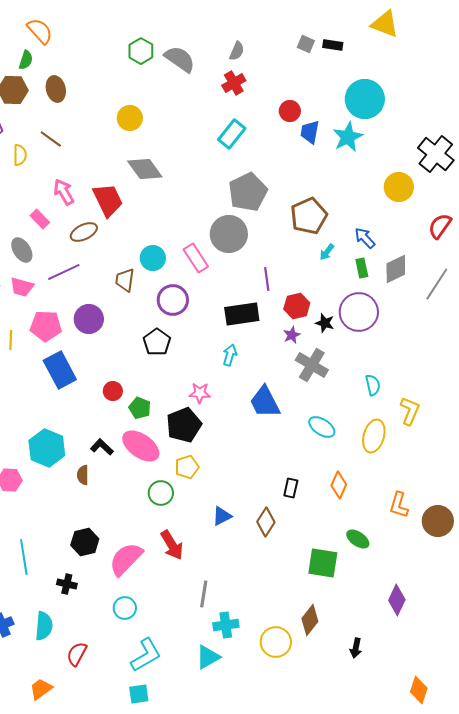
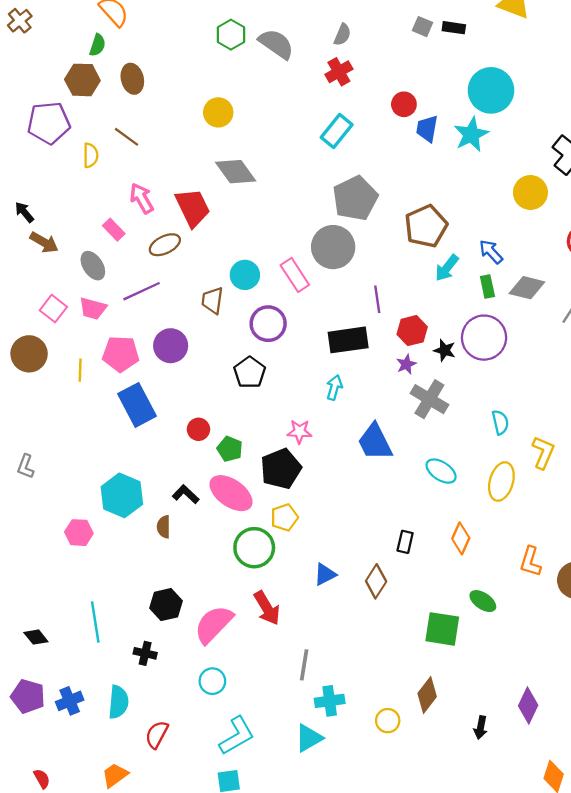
cyan arrow: (327, 252) -> (447, 268), size x1.4
gray diamond: (396, 269) -> (527, 288), turned 40
green circle: (161, 493) -> (254, 548), size x1.4
purple diamond: (397, 600) -> (528, 706), moved
yellow circle: (276, 642) -> (388, 721), size x0.7

